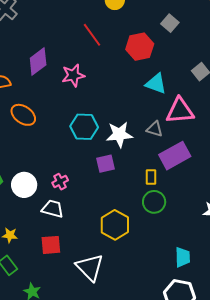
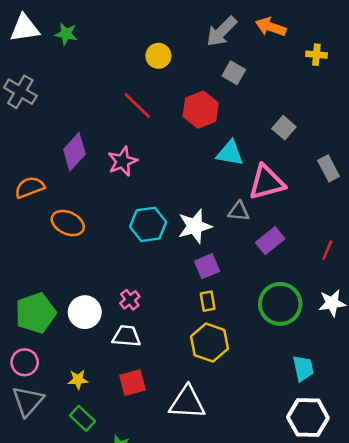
purple rectangle: (175, 156) -> (270, 241), size x0.7
purple square: (106, 164) -> (207, 266), moved
yellow rectangle: (151, 177) -> (208, 301), moved
green circle: (154, 202) -> (280, 304), moved, size x1.4
white triangle: (90, 267) -> (187, 403), turned -32

